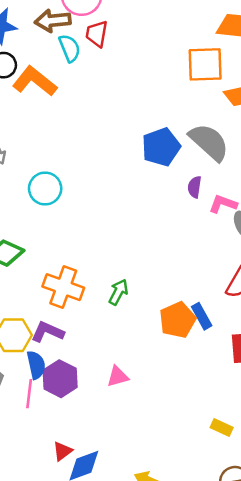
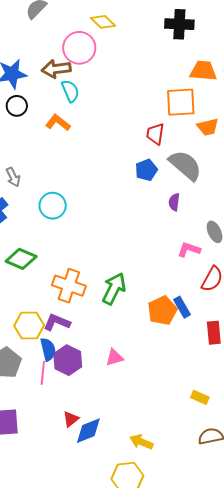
red trapezoid: (97, 34) -> (155, 134), moved
orange L-shape: (35, 81) -> (58, 123), moved, size x0.7
blue pentagon: (161, 147) -> (146, 170), size x0.7
pink L-shape: (223, 204) -> (189, 250), moved
green arrow: (118, 292) -> (114, 289), size x1.5

